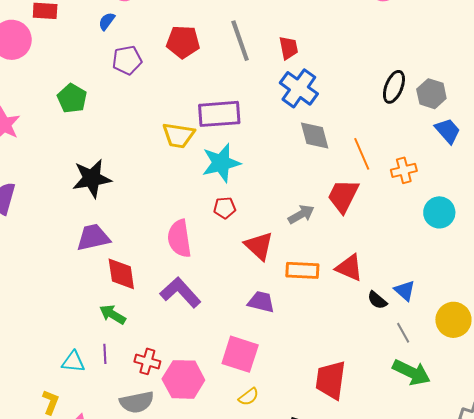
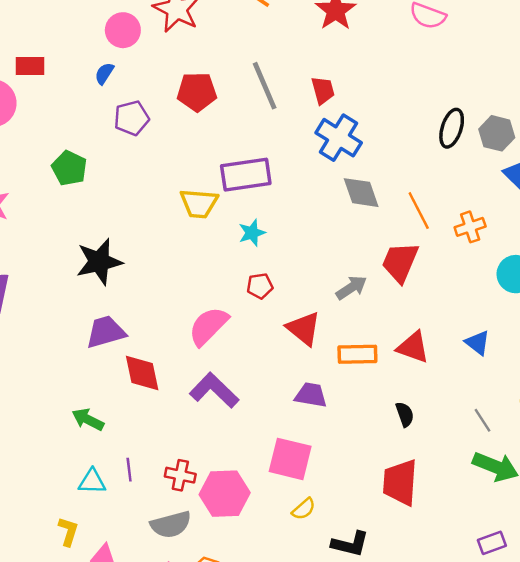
cyan star: (221, 163) -> (252, 233), size x0.6
pink semicircle: (179, 238) -> (208, 326), turned 57
blue triangle: (405, 291) -> (477, 343), moved
black semicircle: (377, 300) -> (405, 414), moved, turned -145
green arrow: (113, 314) -> (88, 420), moved

